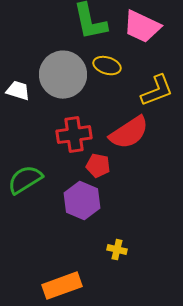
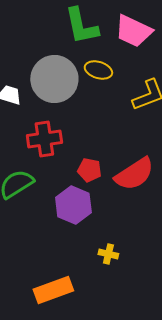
red semicircle: (129, 133) -> (134, 174), moved
red cross: (74, 135) -> (44, 139), moved

